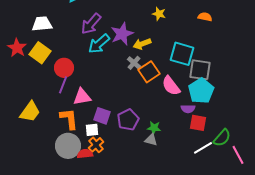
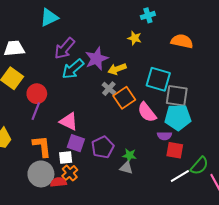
orange semicircle: (205, 17) -> (182, 41), size x1.5
cyan pentagon: (201, 91) -> (178, 117), turned 30
pink triangle: (82, 97) -> (69, 121), moved, turned 36

